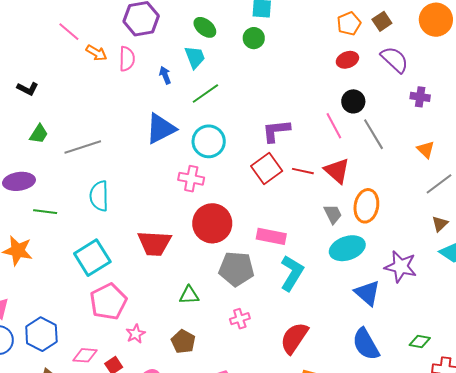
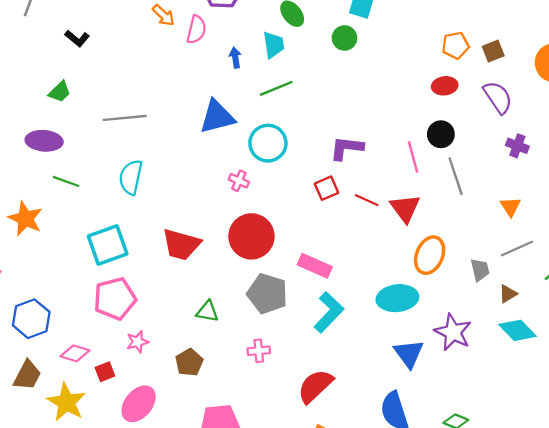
green trapezoid: (39, 134) -> (60, 92), moved
red square: (267, 169) -> (326, 188), size x0.7
pink cross: (191, 179) -> (239, 181), size x0.7
gray trapezoid: (333, 214) -> (480, 270), moved

